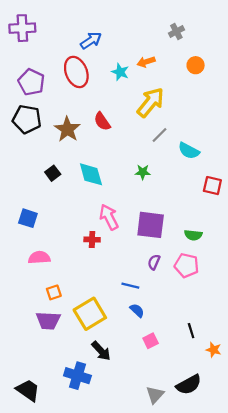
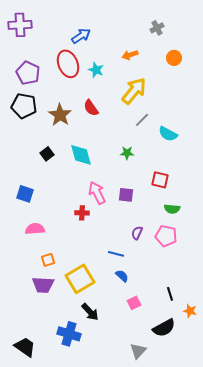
cyan star: (120, 72) -> (96, 70), moved
red square: (212, 186) -> (160, 180), moved
purple square: (151, 225) -> (126, 195), moved, size x0.6
black semicircle: (189, 385) -> (164, 328), moved

